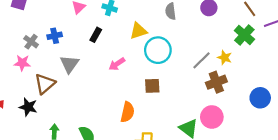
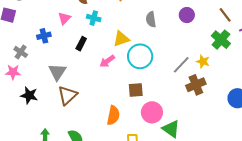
blue cross: (55, 36) -> (44, 36), moved
pink arrow: (117, 64) -> (107, 61), moved
brown triangle: (45, 84) -> (67, 95), moved
black star: (28, 107) -> (29, 95), moved
pink circle: (212, 117) -> (152, 112), moved

